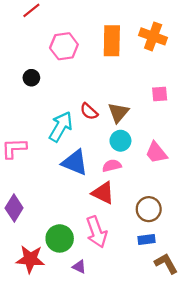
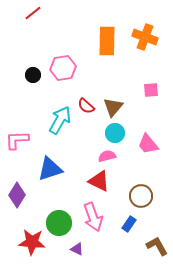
pink hexagon: (64, 46) -> (63, 68), moved
blue triangle: (75, 162) -> (50, 169), moved, turned -40
blue rectangle: (147, 240) -> (129, 224), moved, turned -49

